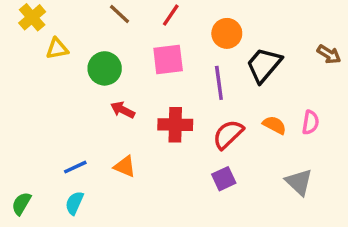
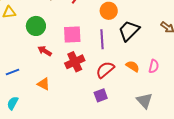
pink square: (168, 60) -> (72, 34), moved
red cross: (175, 125) -> (75, 62), turned -30
blue line: (75, 167) -> (13, 72), moved

